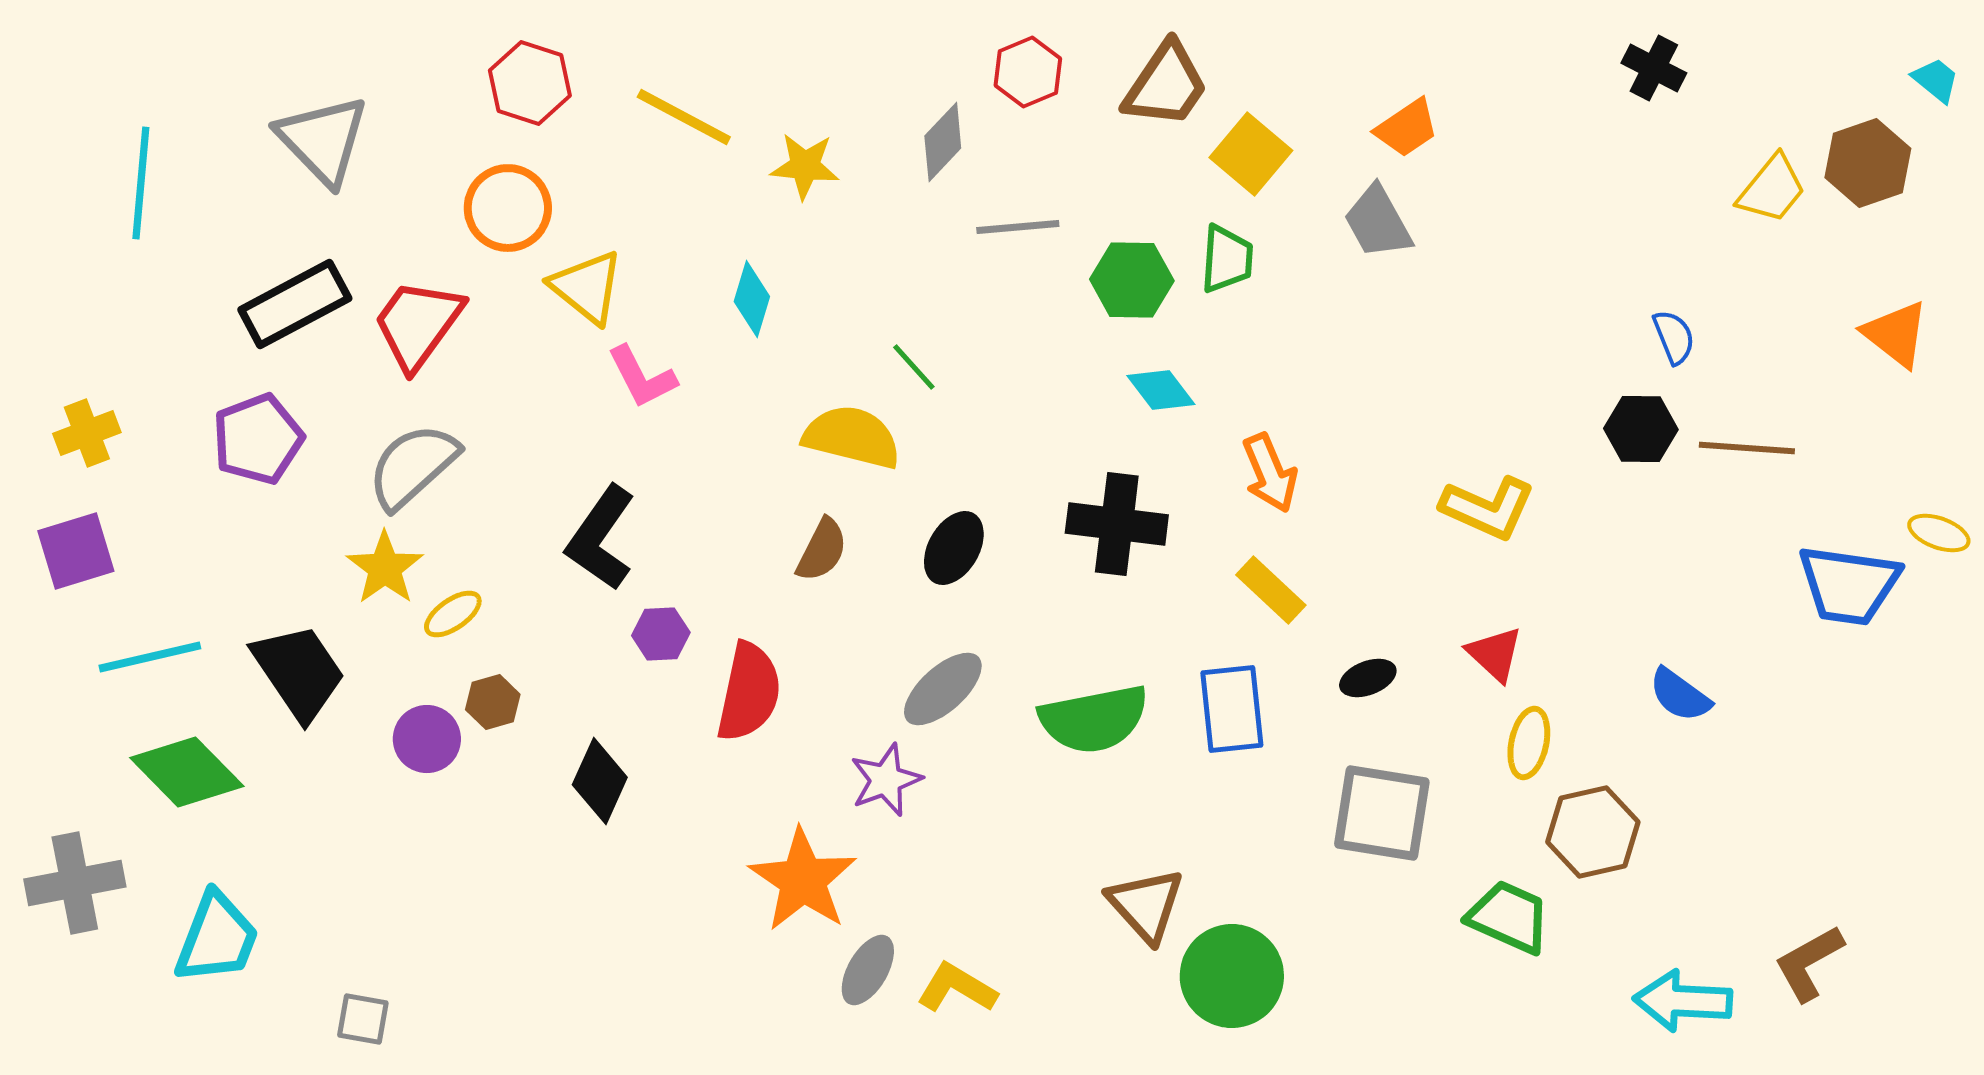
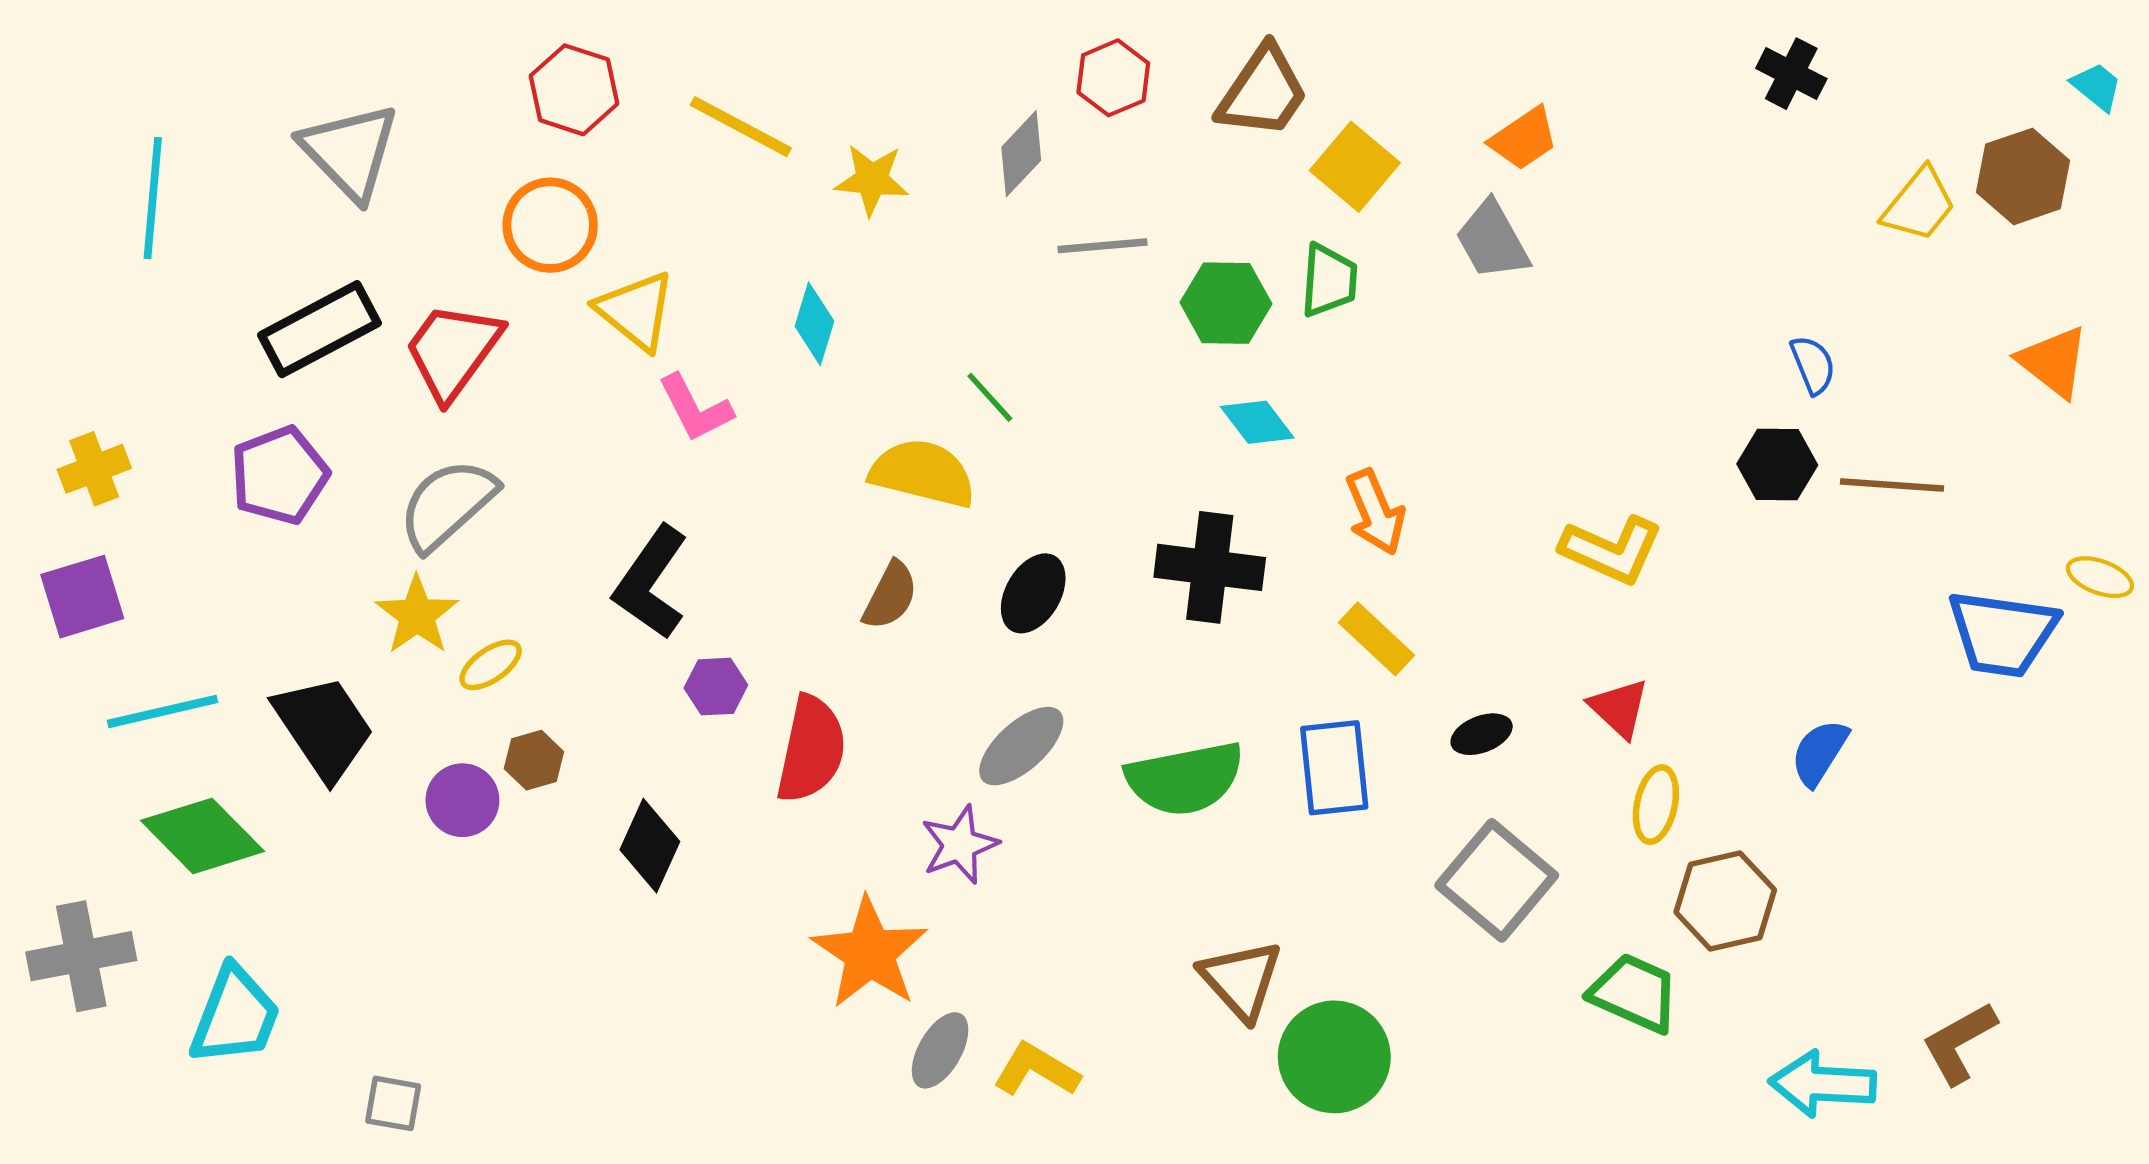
blue semicircle: (1680, 695) -> (1819, 753), turned 86
gray square: (1382, 813) -> (1497, 880), turned 31

